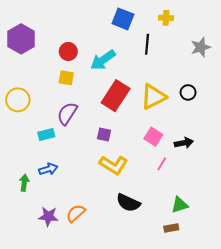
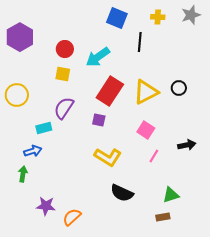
gray star: (201, 47) -> (191, 15), moved
purple square: (104, 134) -> (99, 120), moved
black arrow: (184, 143) -> (187, 145), moved
blue arrow: (48, 169) -> (33, 151), moved
orange semicircle: (76, 213) -> (72, 217), moved

